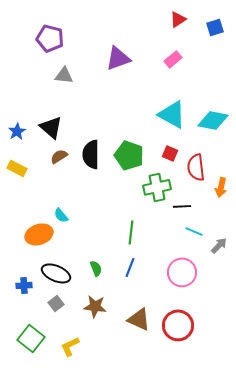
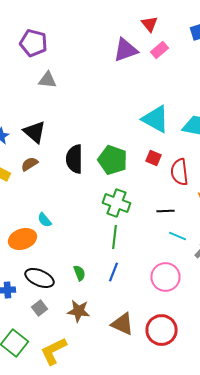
red triangle: (178, 19) -> (150, 24), moved, turned -36
purple triangle: (118, 58) -> (126, 50), moved
pink rectangle: (173, 59) -> (160, 50), moved
brown semicircle: (59, 156) -> (30, 164), moved
green cross: (157, 187) -> (116, 203), moved, turned 32
yellow L-shape: (70, 346) -> (54, 351), size x1.4

